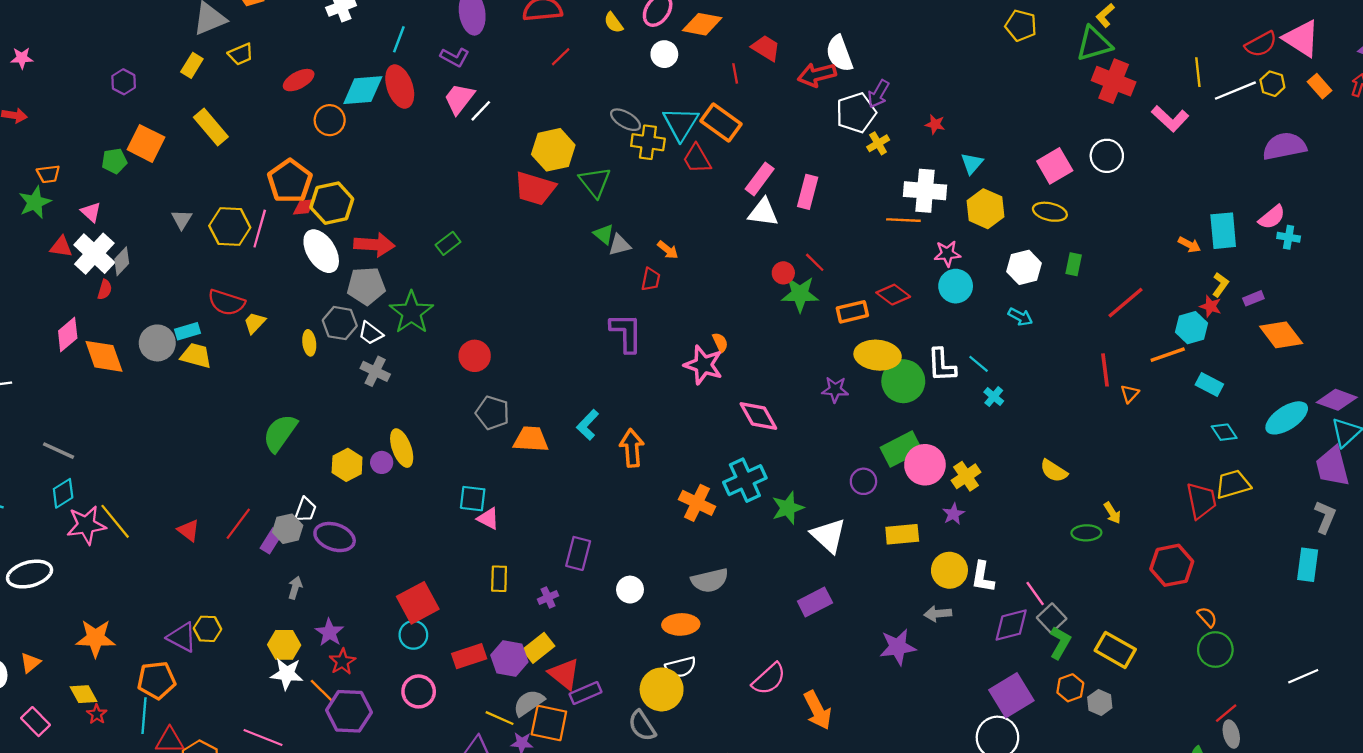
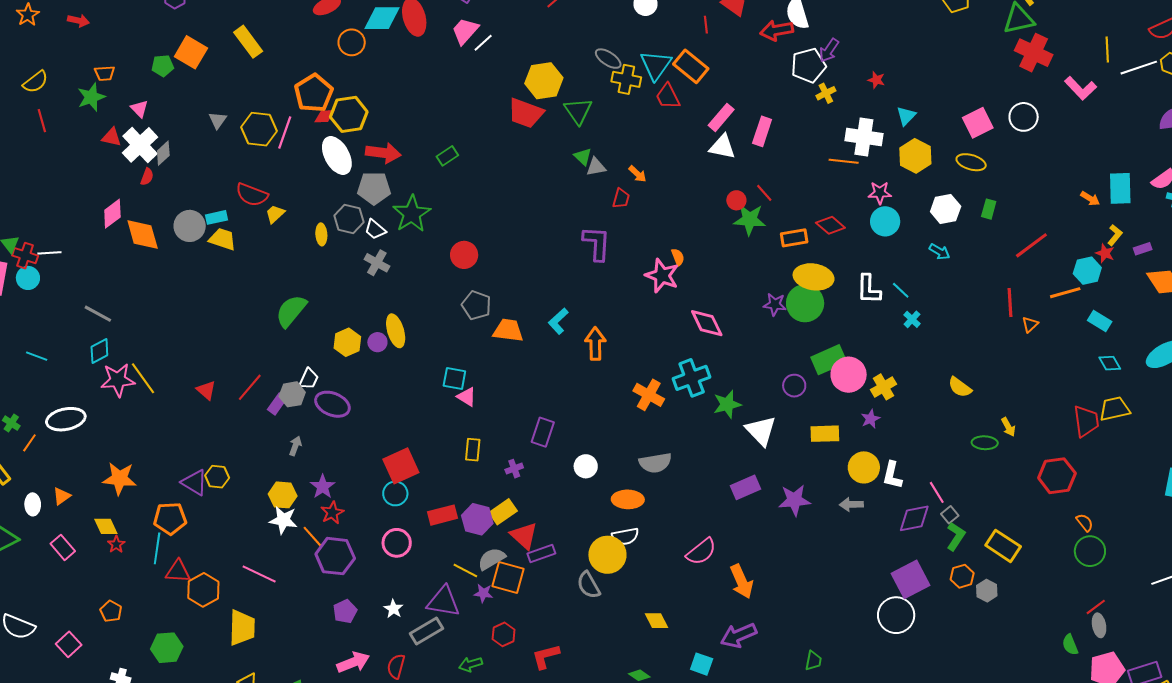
green circle: (903, 381) -> (805, 303), moved
gray square: (1052, 618) -> (950, 515), size x0.7
purple star: (898, 647) -> (794, 500), moved

